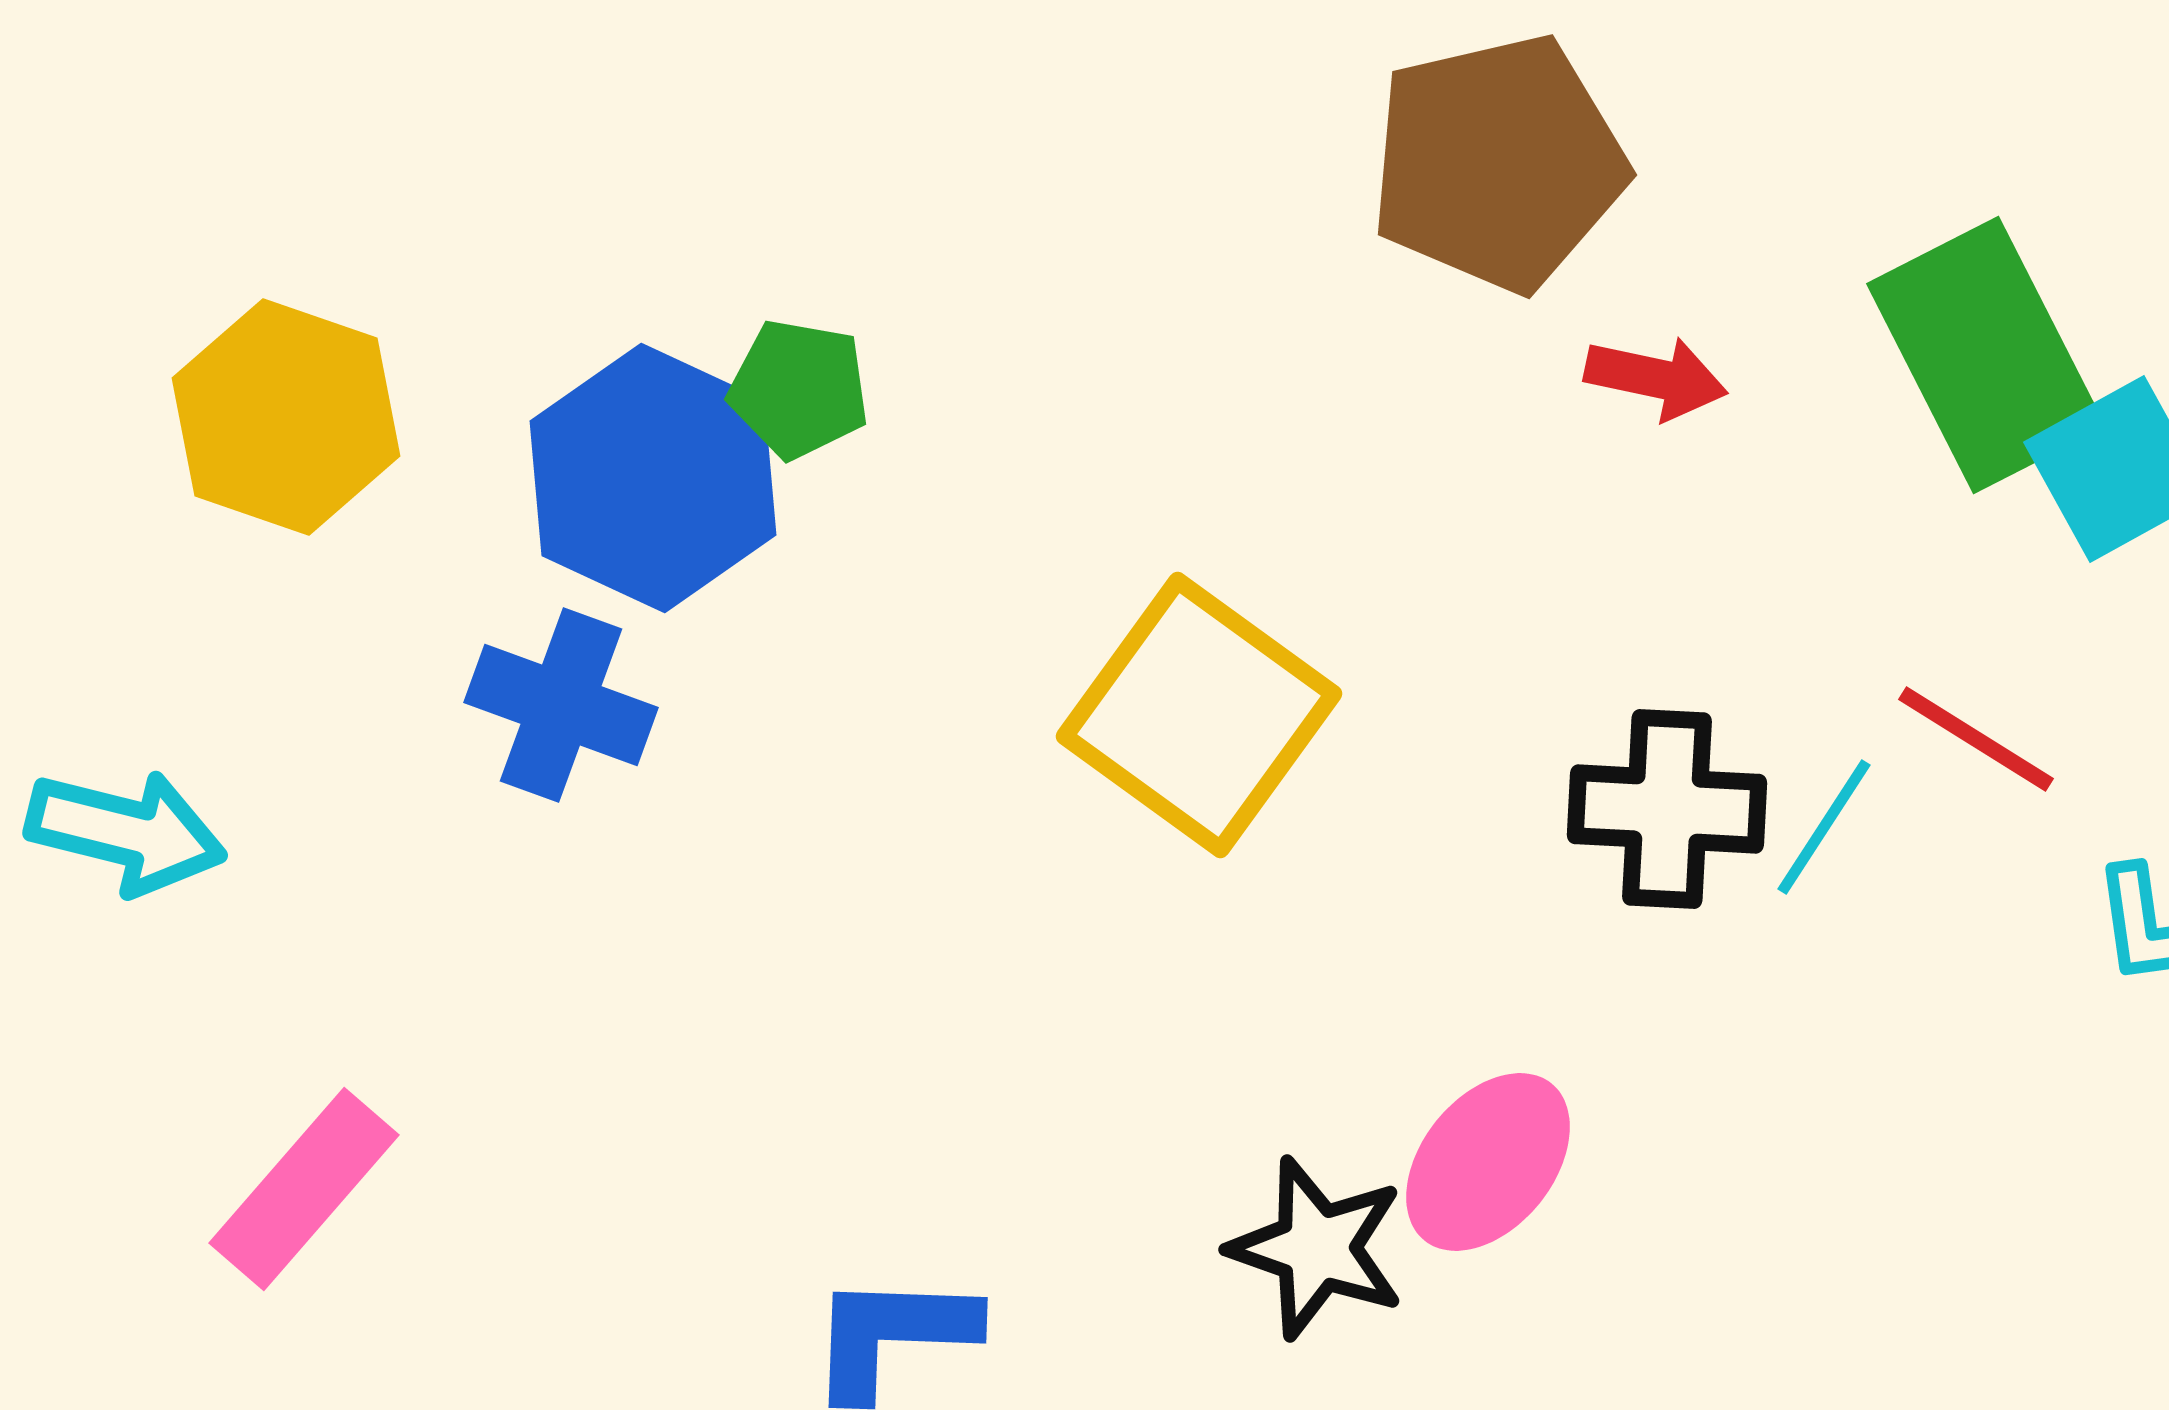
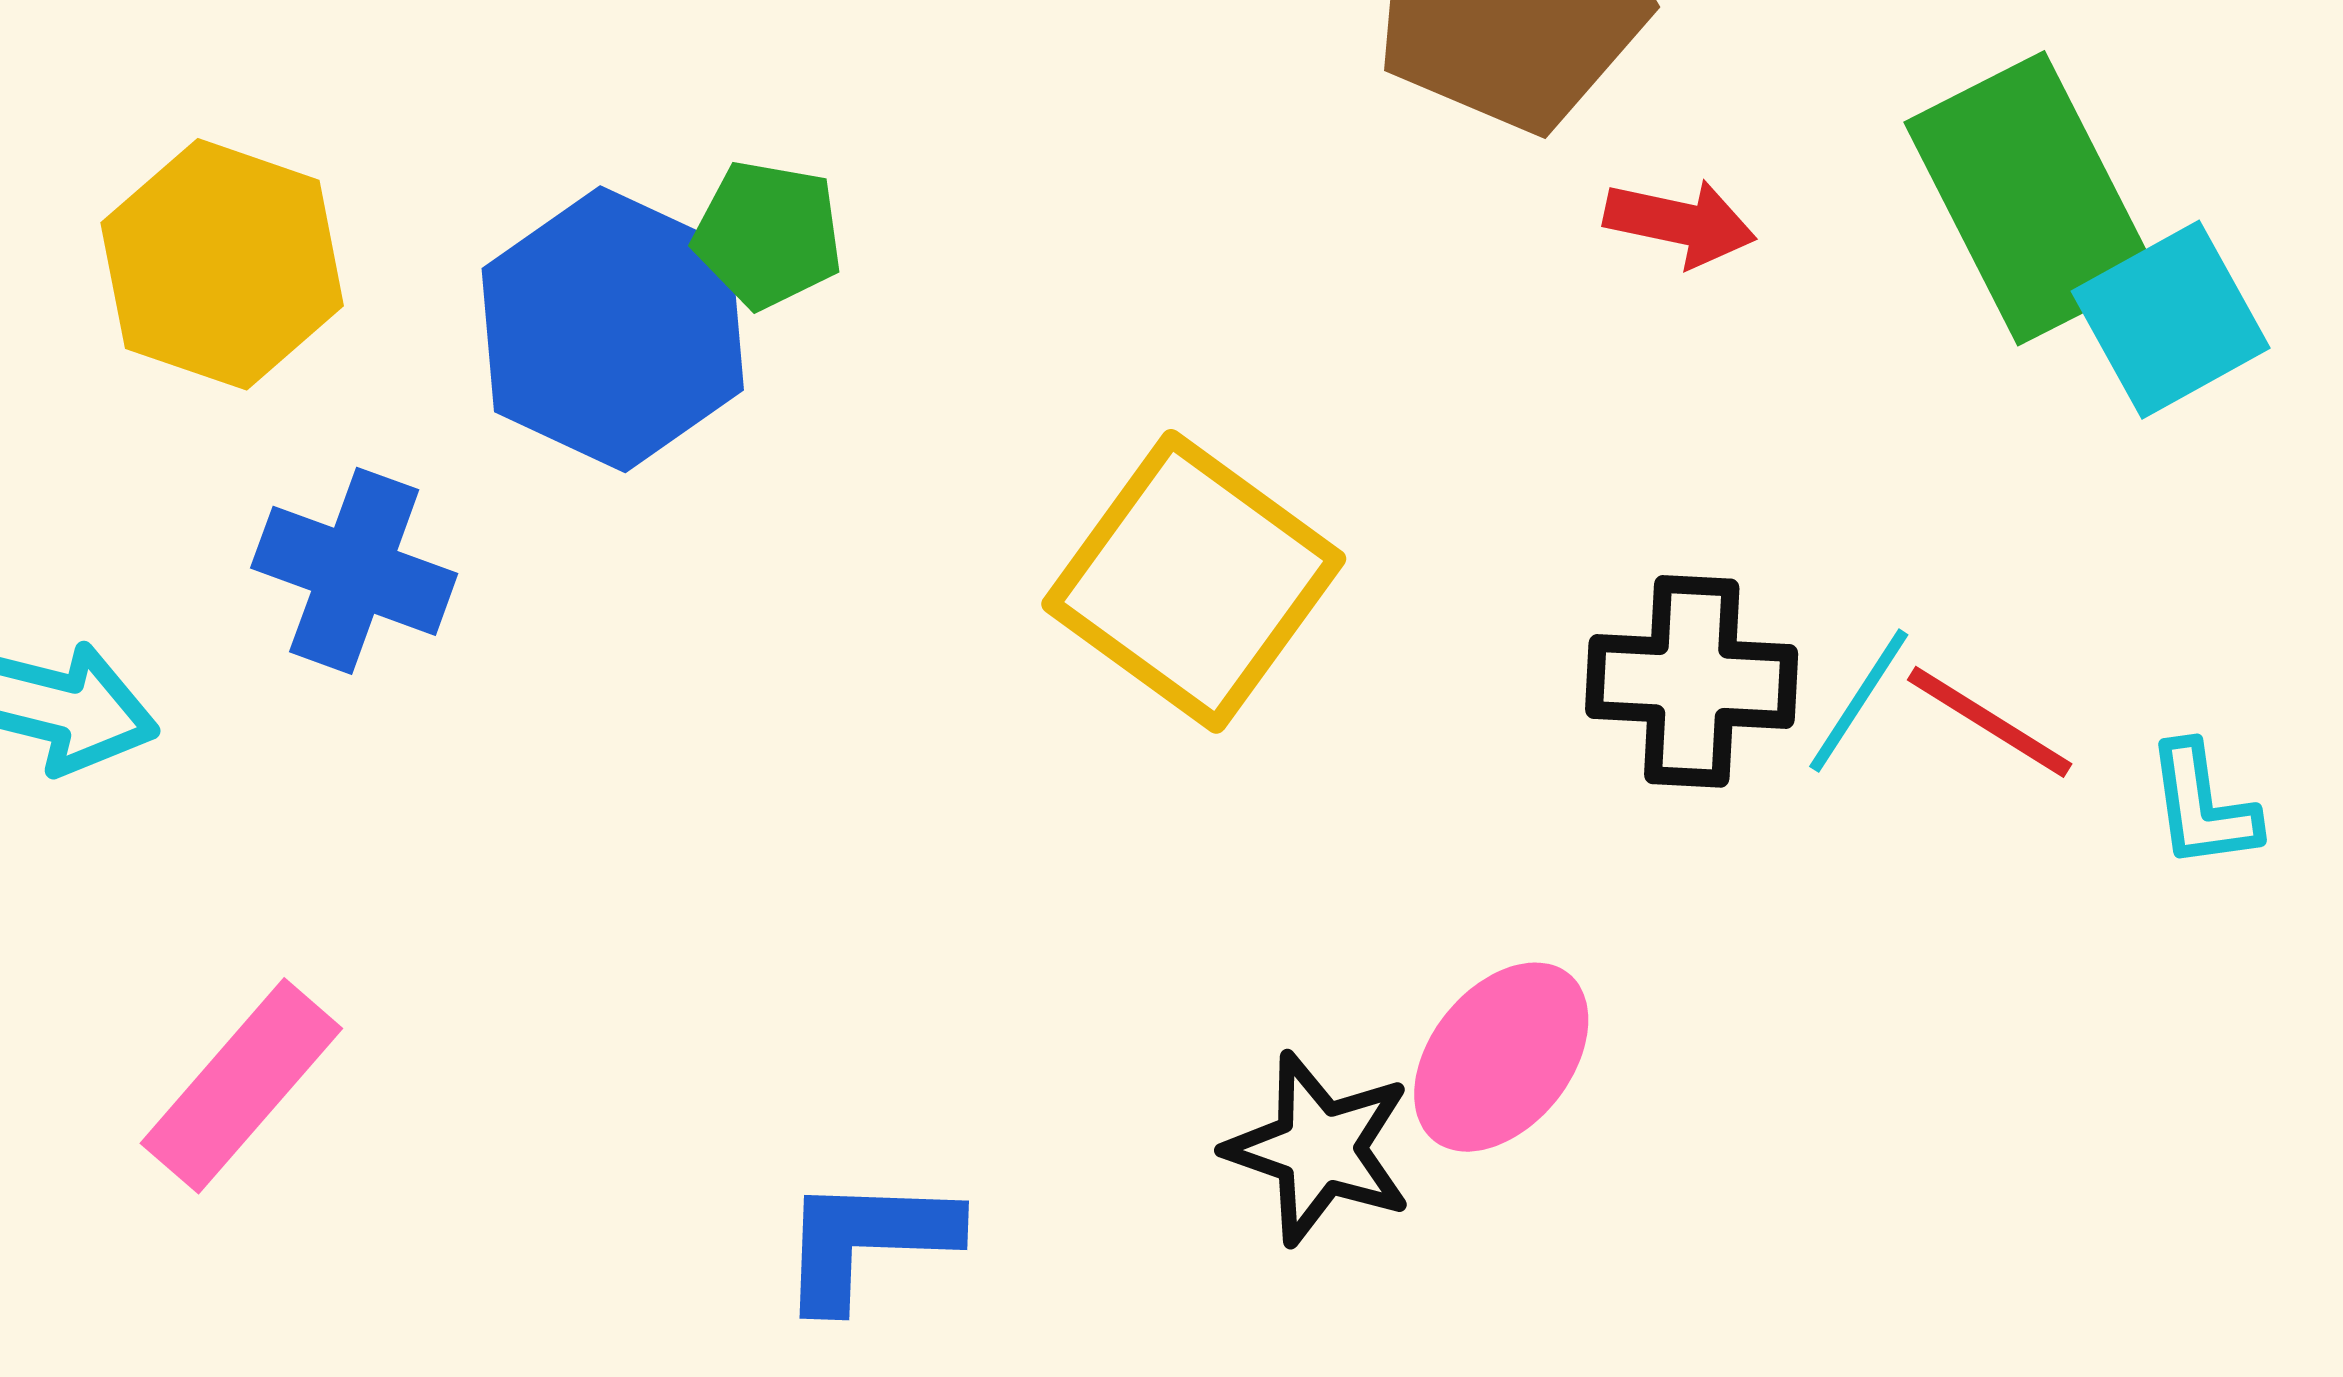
blue cross: (561, 705) -> (354, 571), moved
red line: (1976, 739) -> (1990, 722), moved

